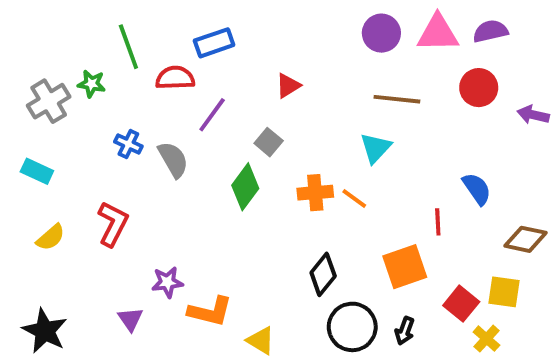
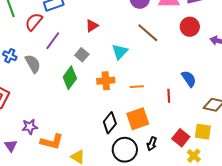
red semicircle: (175, 78) -> (34, 22), turned -48
brown line: (397, 99) -> (148, 33), turned 35
cyan triangle: (376, 148) -> (120, 52), moved
orange line: (354, 198) -> (137, 87), moved, turned -40
orange square: (405, 267) -> (138, 119), moved
black arrow: (405, 331) -> (152, 144), moved

